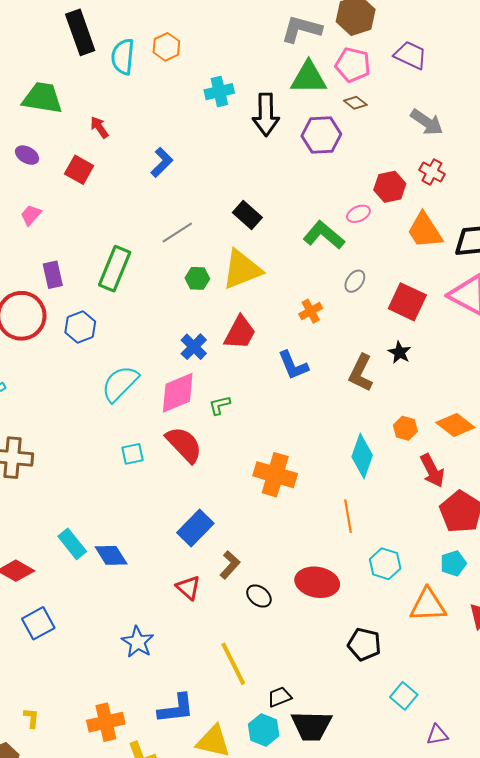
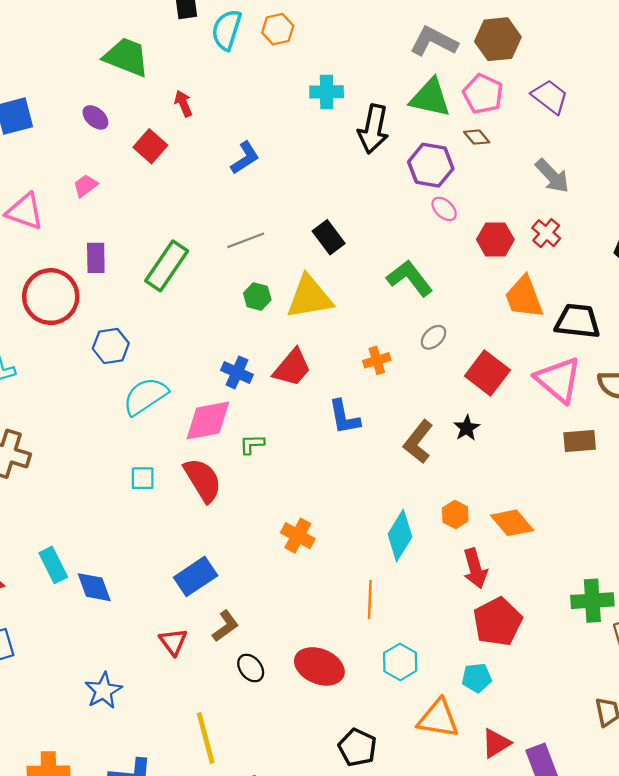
pink ellipse: (359, 214) -> (444, 209), moved, turned 55
blue hexagon: (80, 327) -> (111, 346), moved
blue cross: (194, 347) -> (237, 372), turned -32
orange cross: (275, 475) -> (298, 536), size x0.7

